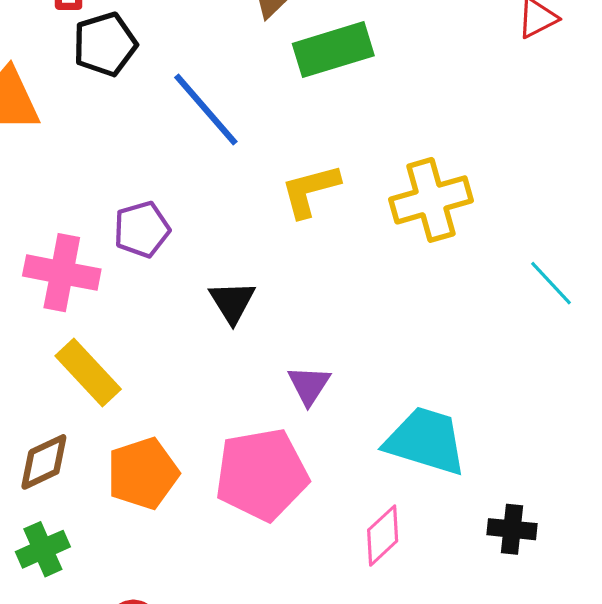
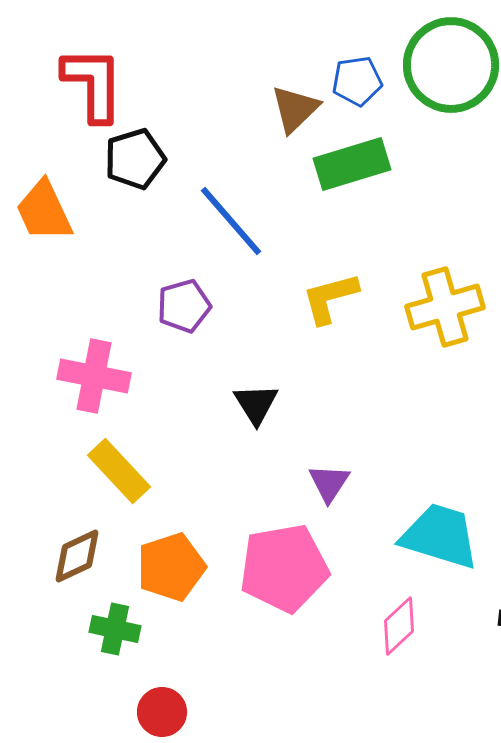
purple pentagon: (142, 229) -> (184, 306), moved
green cross: (43, 549) -> (115, 629), moved, turned 36

